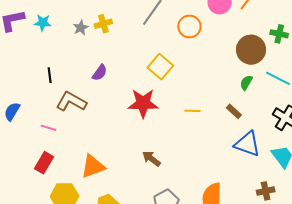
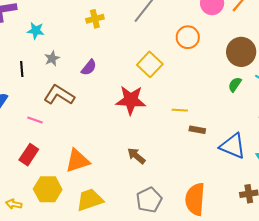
cyan star: (43, 23) -> (36, 31), moved
orange circle: (189, 27) -> (188, 37), moved
gray star: (81, 28) -> (52, 58), moved
black line: (50, 75) -> (22, 69), moved
brown rectangle: (234, 111) -> (197, 130), moved, turned -35

